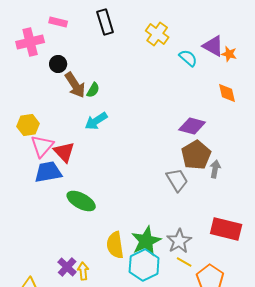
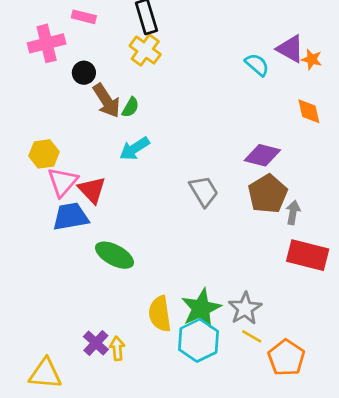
yellow cross: (157, 34) -> (145, 50), moved
gray trapezoid: (177, 180) -> (204, 191), moved
red rectangle: (226, 229) -> (308, 255), moved

